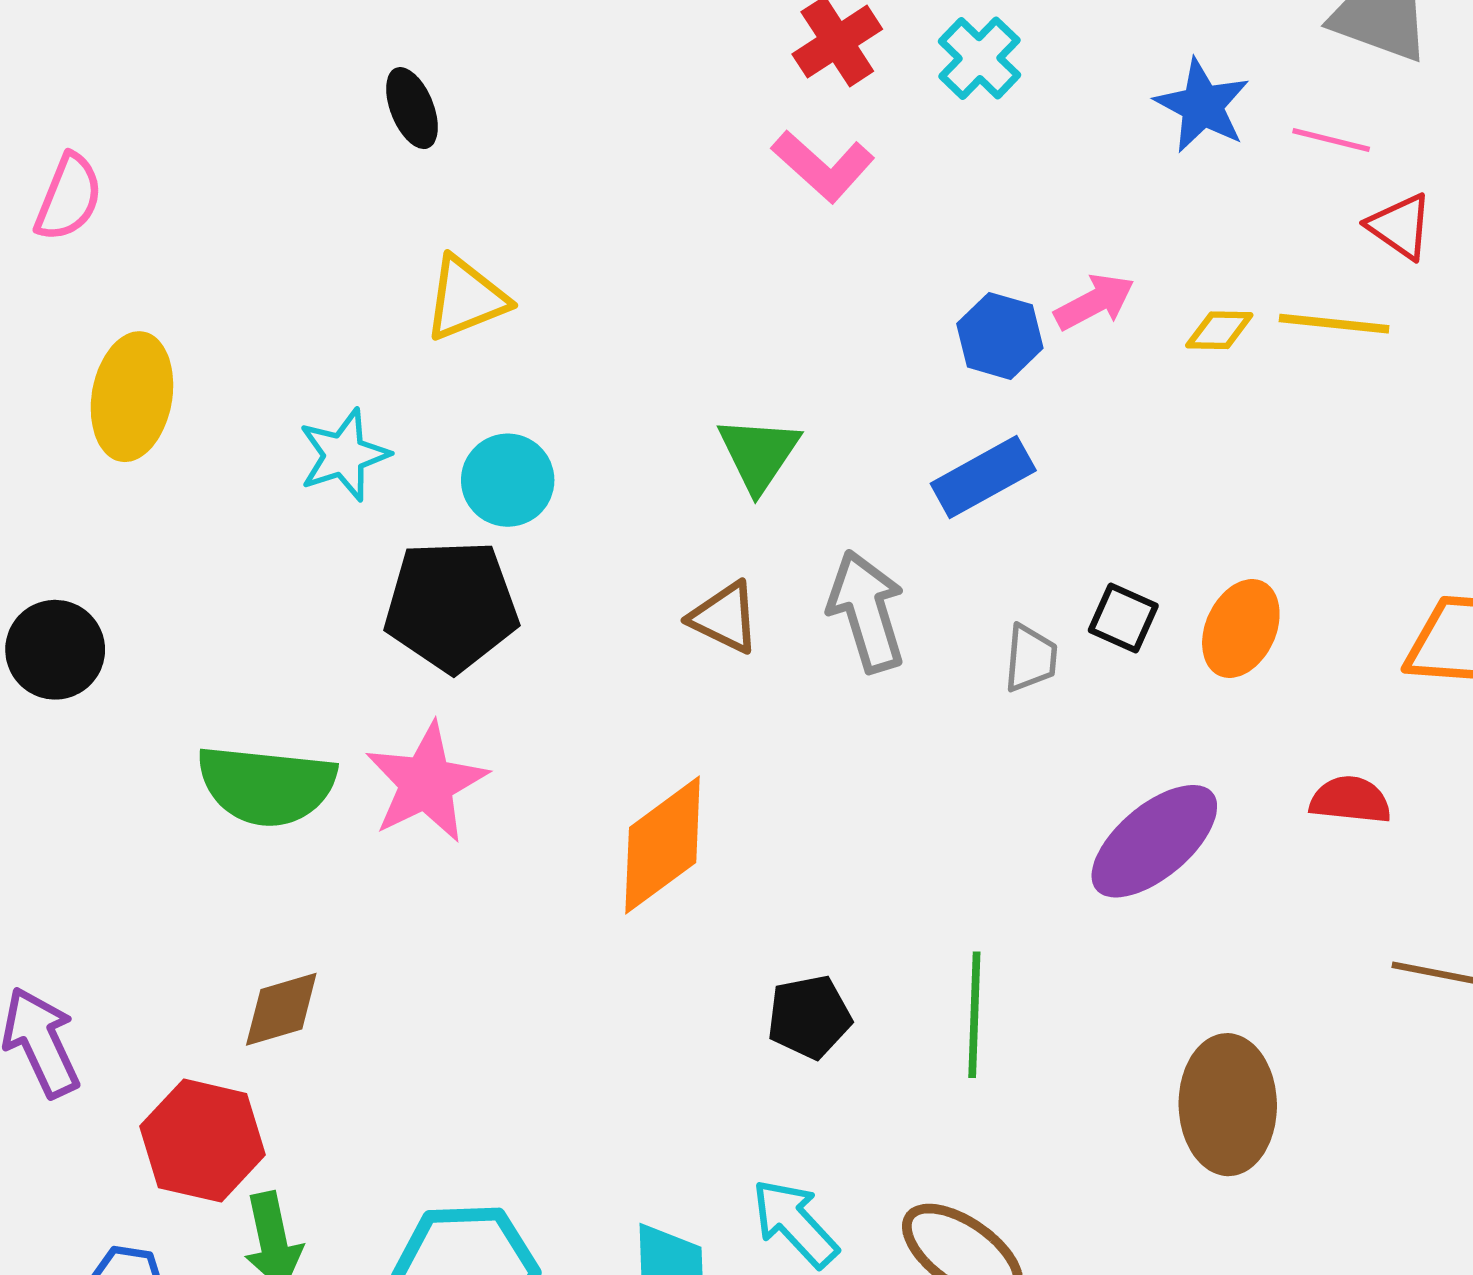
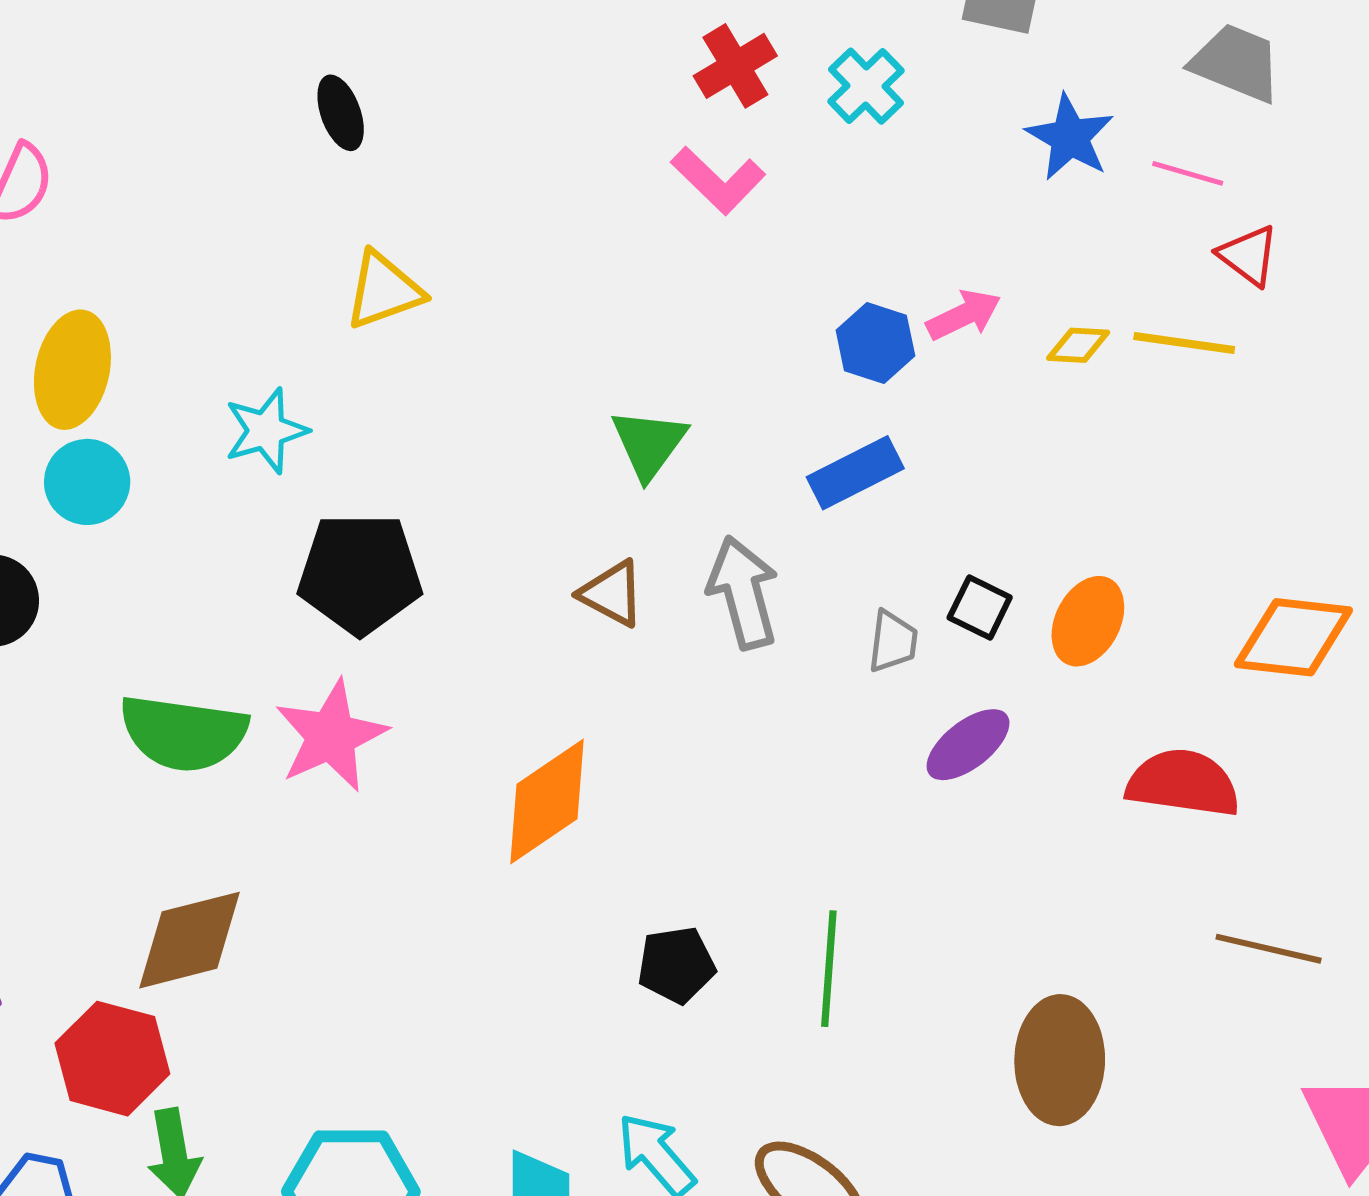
cyan circle: (508, 480) -> (87, 482), moved
red semicircle: (1350, 800) -> (1183, 783), size x1.5
purple ellipse: (1154, 841) -> (968, 745), moved, size x0.7
brown diamond: (281, 1009) -> (189, 940), size x1.5

